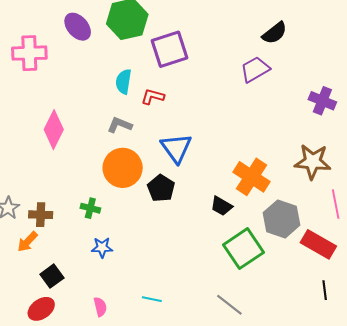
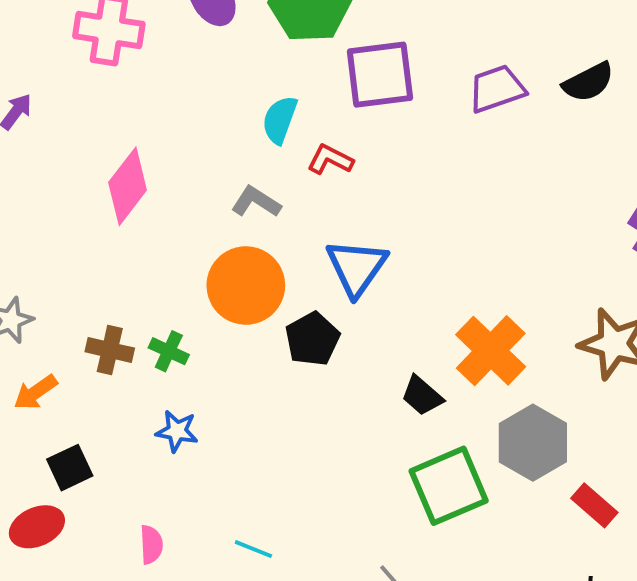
purple trapezoid: (255, 69) -> (497, 89), moved
brown cross: (41, 215) -> (110, 350), moved
red rectangle: (318, 244) -> (594, 505), size x0.7

